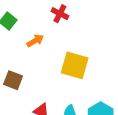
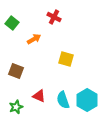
yellow square: (75, 65) -> (66, 59), size x0.7

